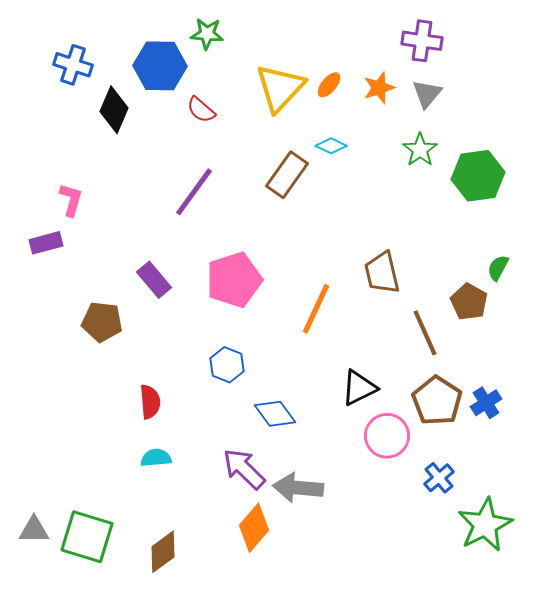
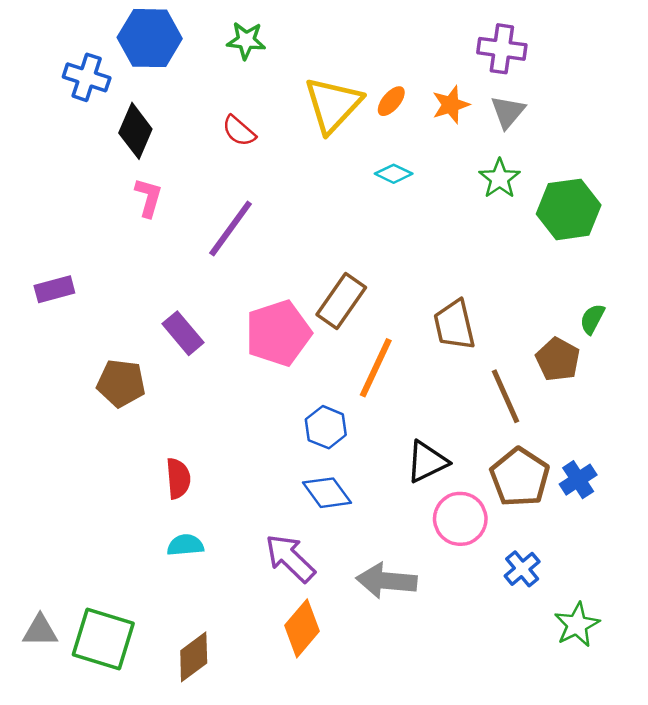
blue hexagon: (160, 66) -> (150, 38), moved
brown rectangle: (287, 175) -> (341, 301), moved
pink L-shape: (71, 200) -> (148, 198), moved
blue hexagon: (227, 365) -> (326, 427), moved
gray arrow: (298, 488) -> (386, 581), moved
green star: (485, 525) -> (577, 625), size x0.7

